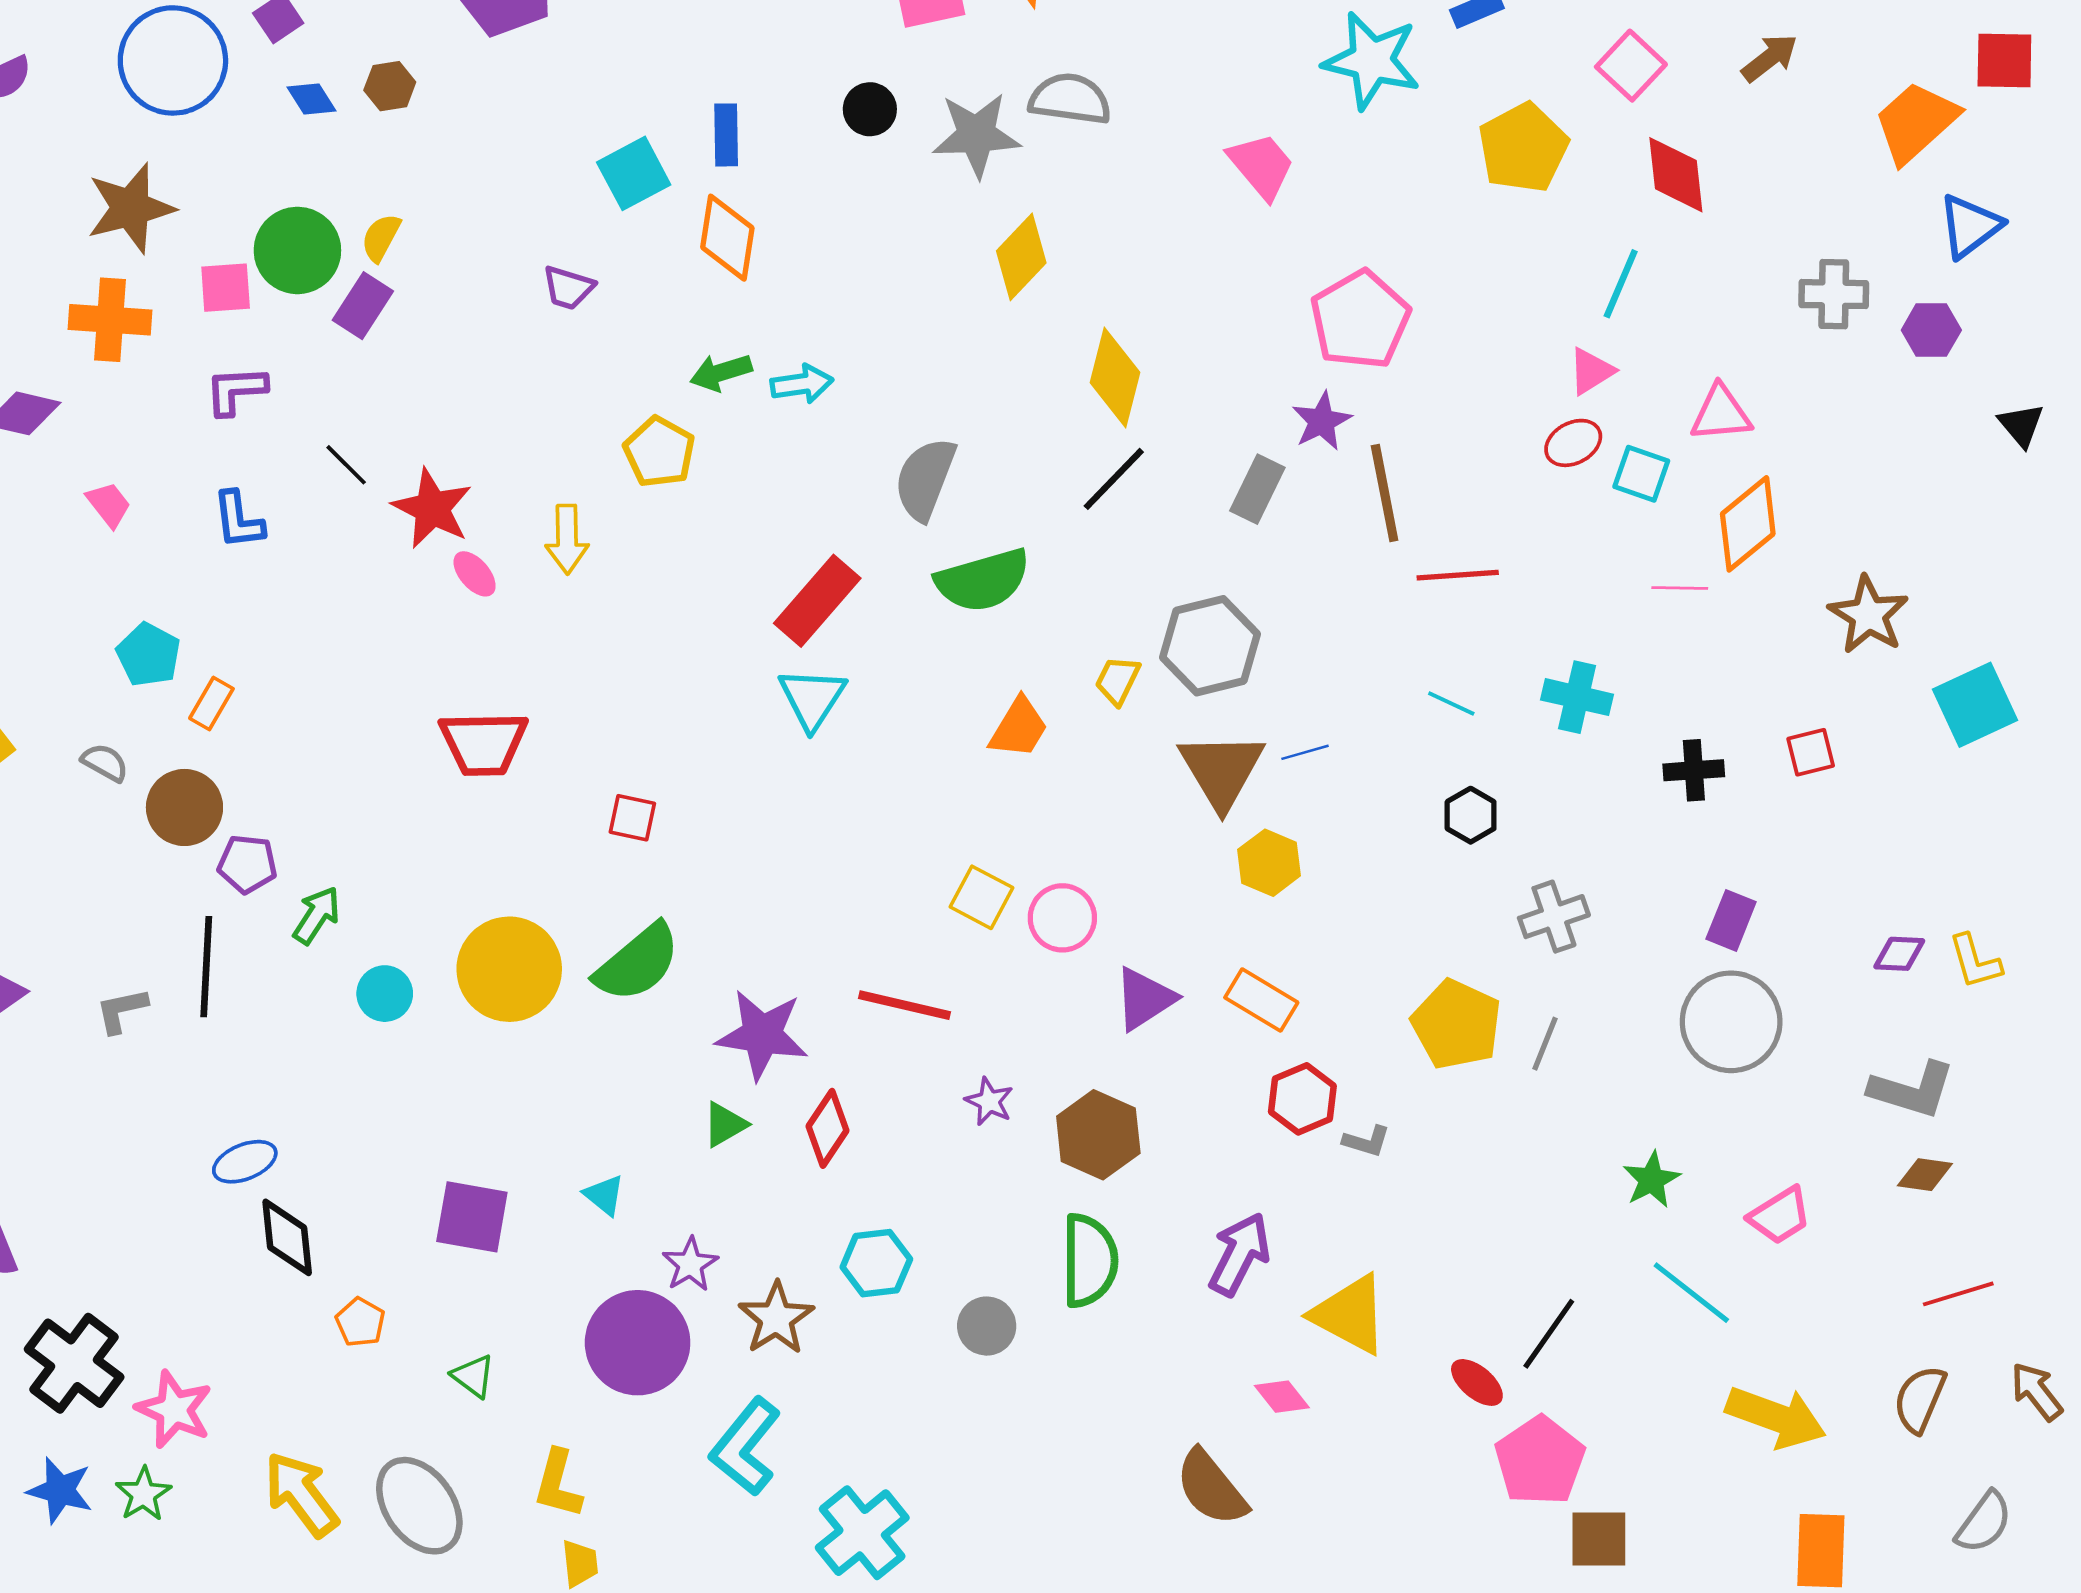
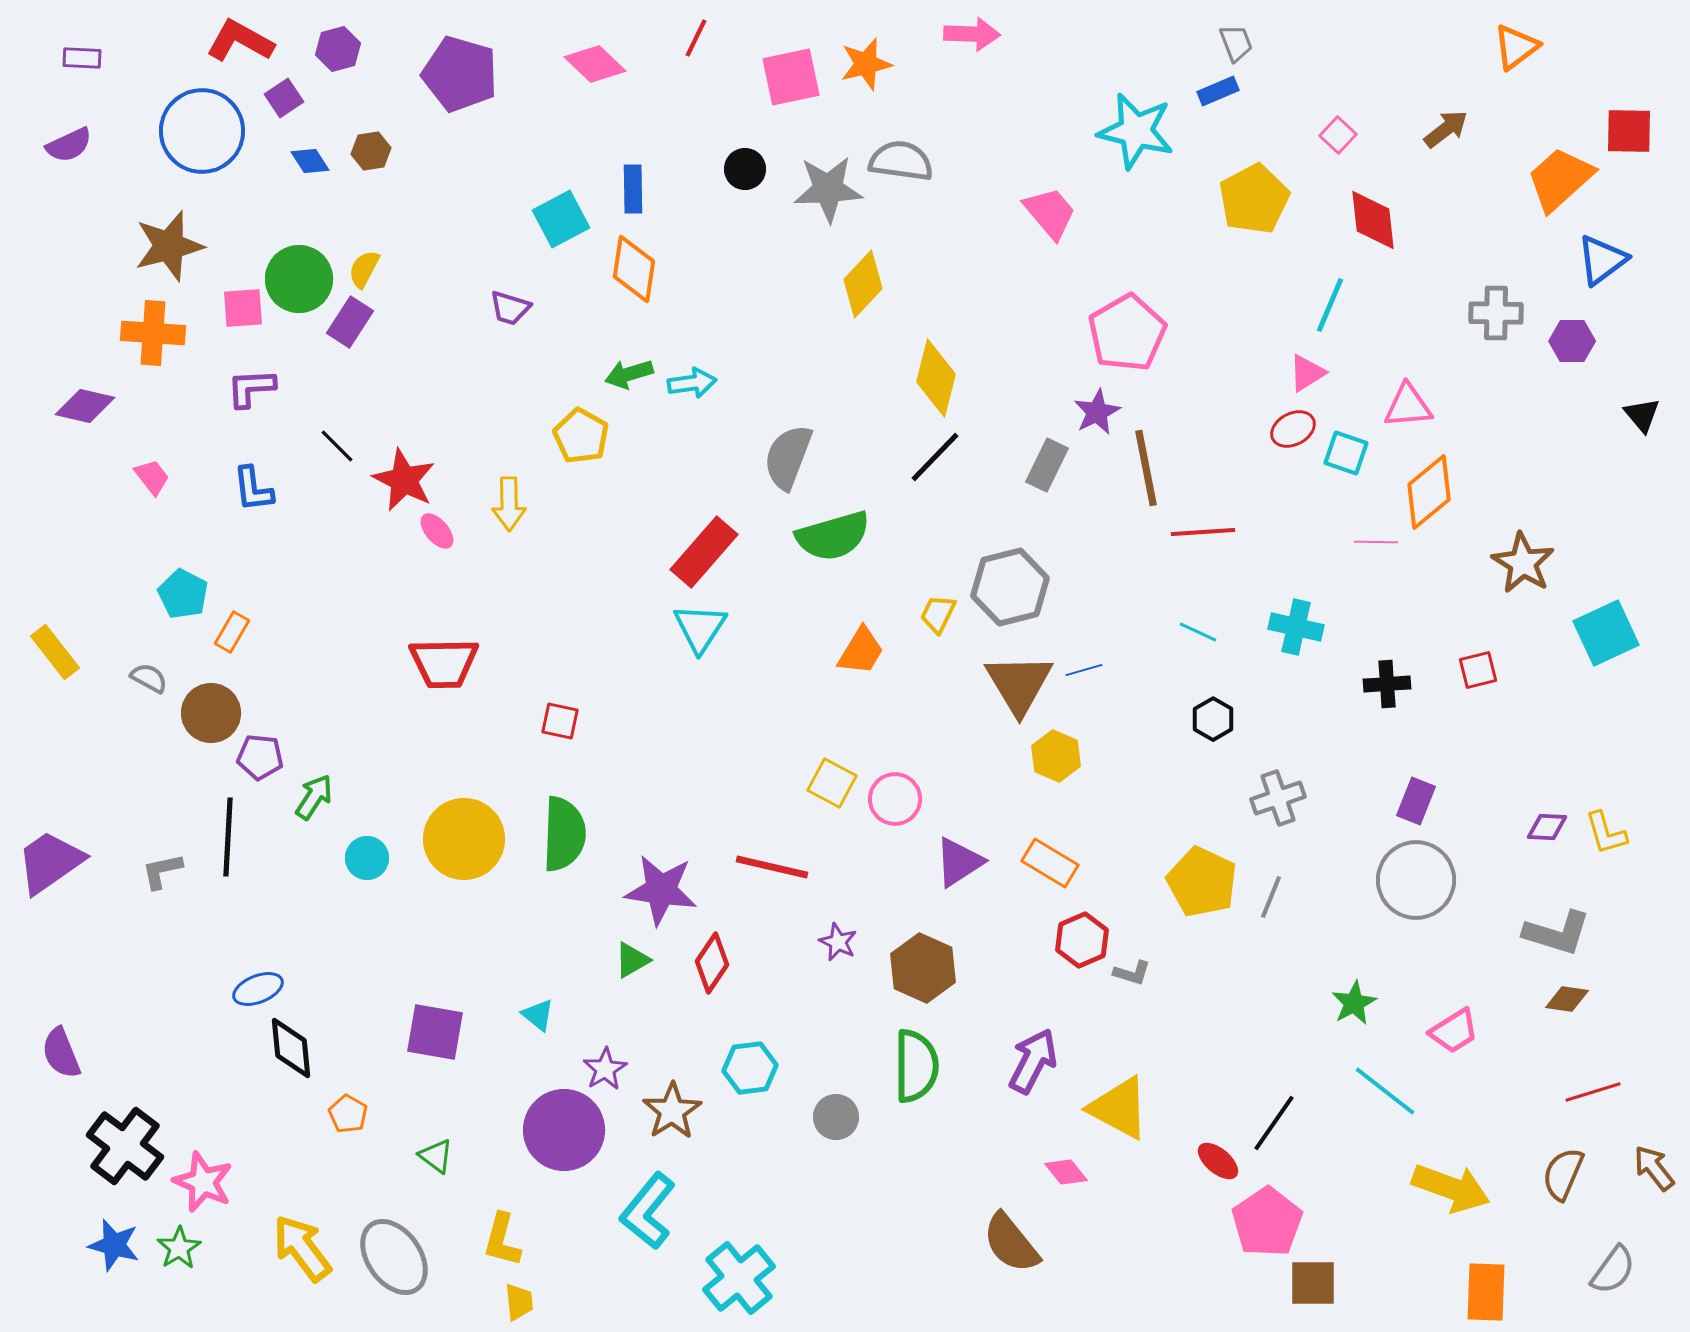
pink square: (1631, 66) -> (1338, 135), size x0.7
green semicircle: (638, 963) -> (564, 834), turned -48

